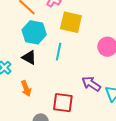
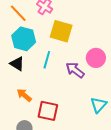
purple arrow: (91, 84) -> (75, 70), moved
orange arrow: (26, 88) -> (24, 95), moved, turned 147

